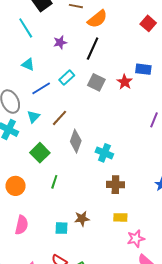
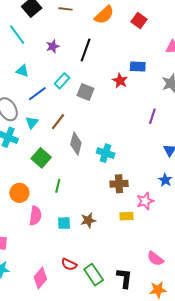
orange semicircle: (97, 19) -> (104, 15), moved
gray square: (96, 82) -> (85, 92), moved
pink semicircle: (22, 225) -> (35, 216), moved
cyan square: (62, 228) -> (64, 223), moved
pink star: (136, 239) -> (145, 201), moved

